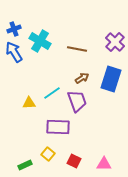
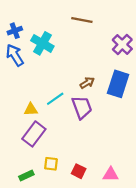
brown line: (77, 49) -> (82, 20), moved
purple rectangle: (58, 127) -> (34, 134), moved, turned -55
yellow square: (48, 154) -> (51, 164), turned -32

